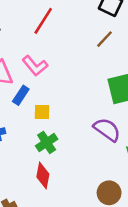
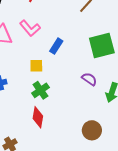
blue rectangle: (21, 95) -> (56, 46), moved
purple semicircle: (107, 130) -> (89, 79), size x0.7

